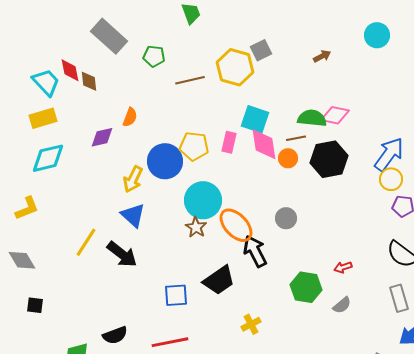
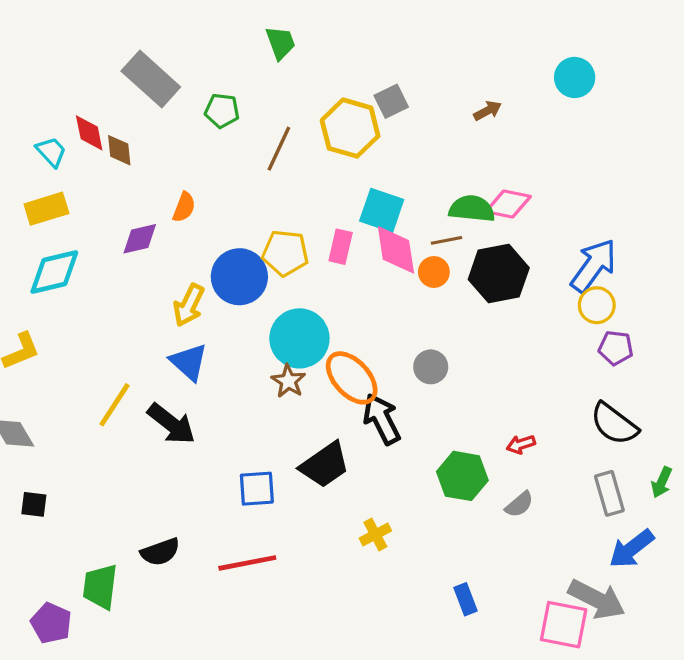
brown line: (190, 80) -> (279, 149), turned -52
cyan trapezoid: (46, 82) -> (51, 152), size x0.7

